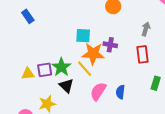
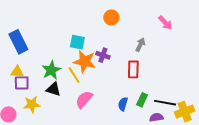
blue rectangle: (28, 16) -> (18, 42), moved, size x1.6
purple square: (45, 70) -> (22, 83), moved
black triangle: (66, 86) -> (53, 89), turned -35
blue semicircle: (120, 92) -> (123, 104), moved

